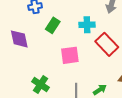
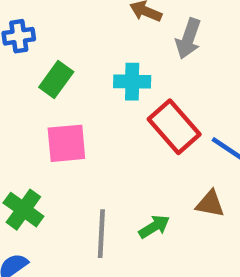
pink square: (70, 55) -> (66, 143), moved

